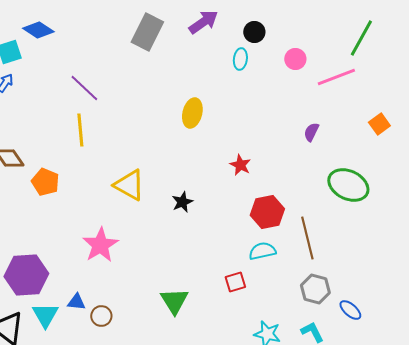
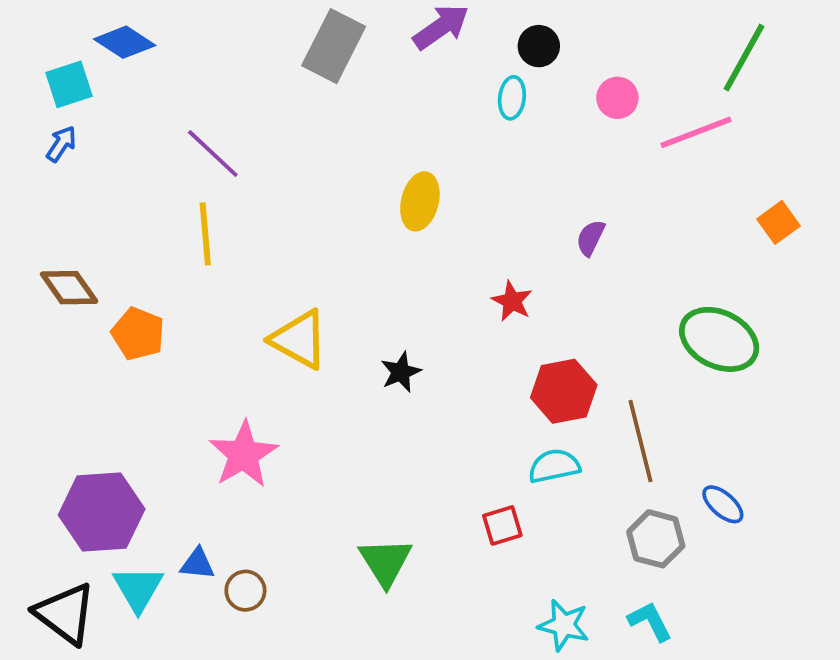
purple semicircle: (311, 132) -> (591, 238), moved
blue ellipse: (350, 310) -> (723, 504), moved

